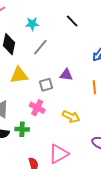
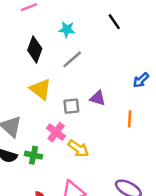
black line: (72, 21) -> (114, 22), moved
yellow triangle: (19, 75) -> (41, 89), turned 36
yellow arrow: (71, 117) -> (78, 148), moved

